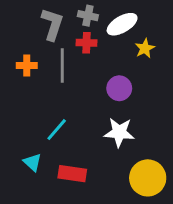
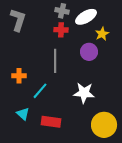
gray L-shape: (52, 24) -> (18, 20), moved
orange cross: (27, 65) -> (19, 76), moved
gray line: (62, 65) -> (55, 61), moved
purple circle: (119, 88) -> (89, 52), moved

